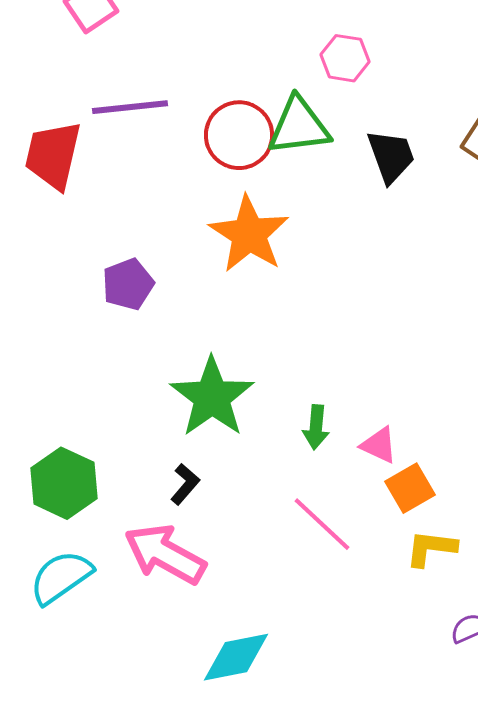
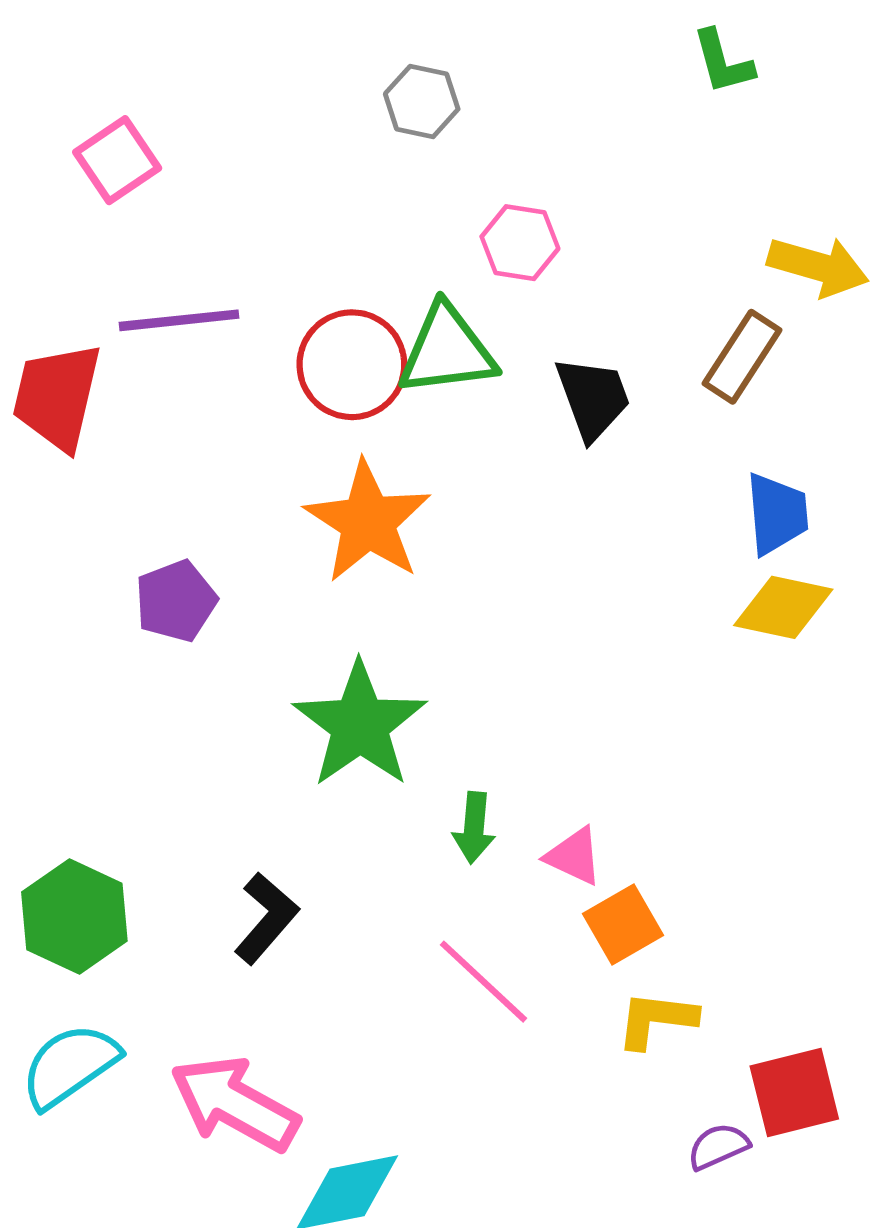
green star: (212, 397) -> (360, 725), moved
black L-shape: (185, 484) -> (266, 918), size x1.4
pink arrow: (165, 554) -> (235, 1104), moved

